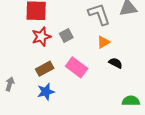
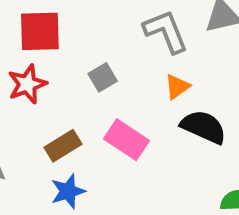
red star: (41, 37) -> (27, 84), moved
black semicircle: (116, 63) -> (204, 127), size x1.6

